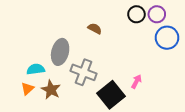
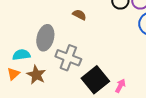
pink arrow: (136, 81) -> (120, 86), moved

